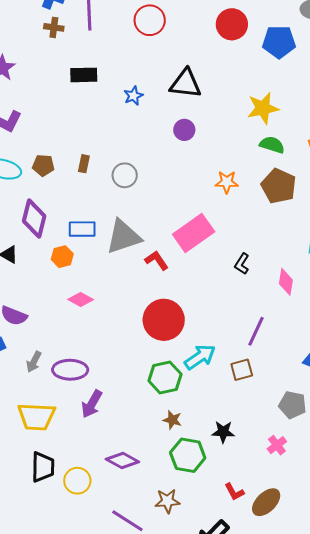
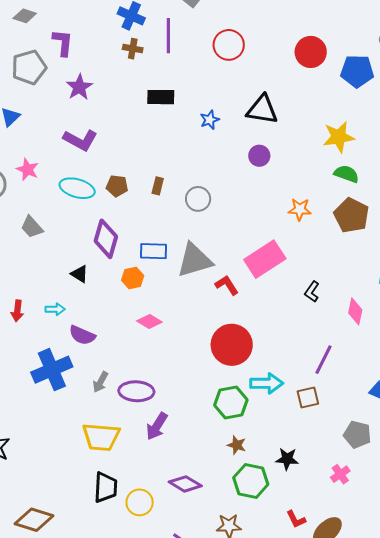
cyan arrow: (200, 357) -> (267, 383), turned 32

